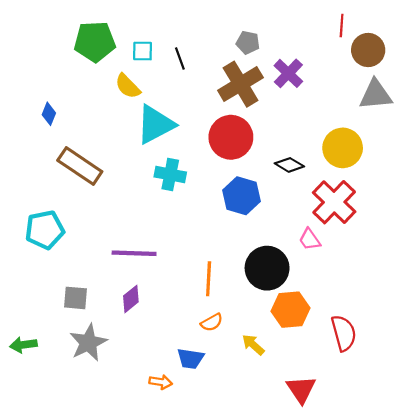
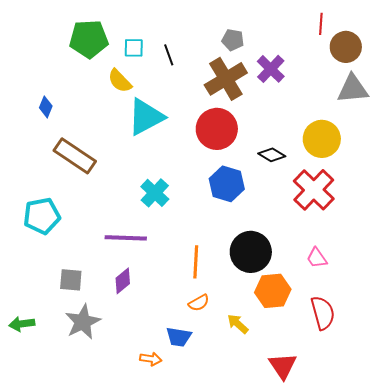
cyan cross: (170, 174) -> (155, 193), moved, turned 32
pink trapezoid: (310, 239) -> (317, 258), moved

